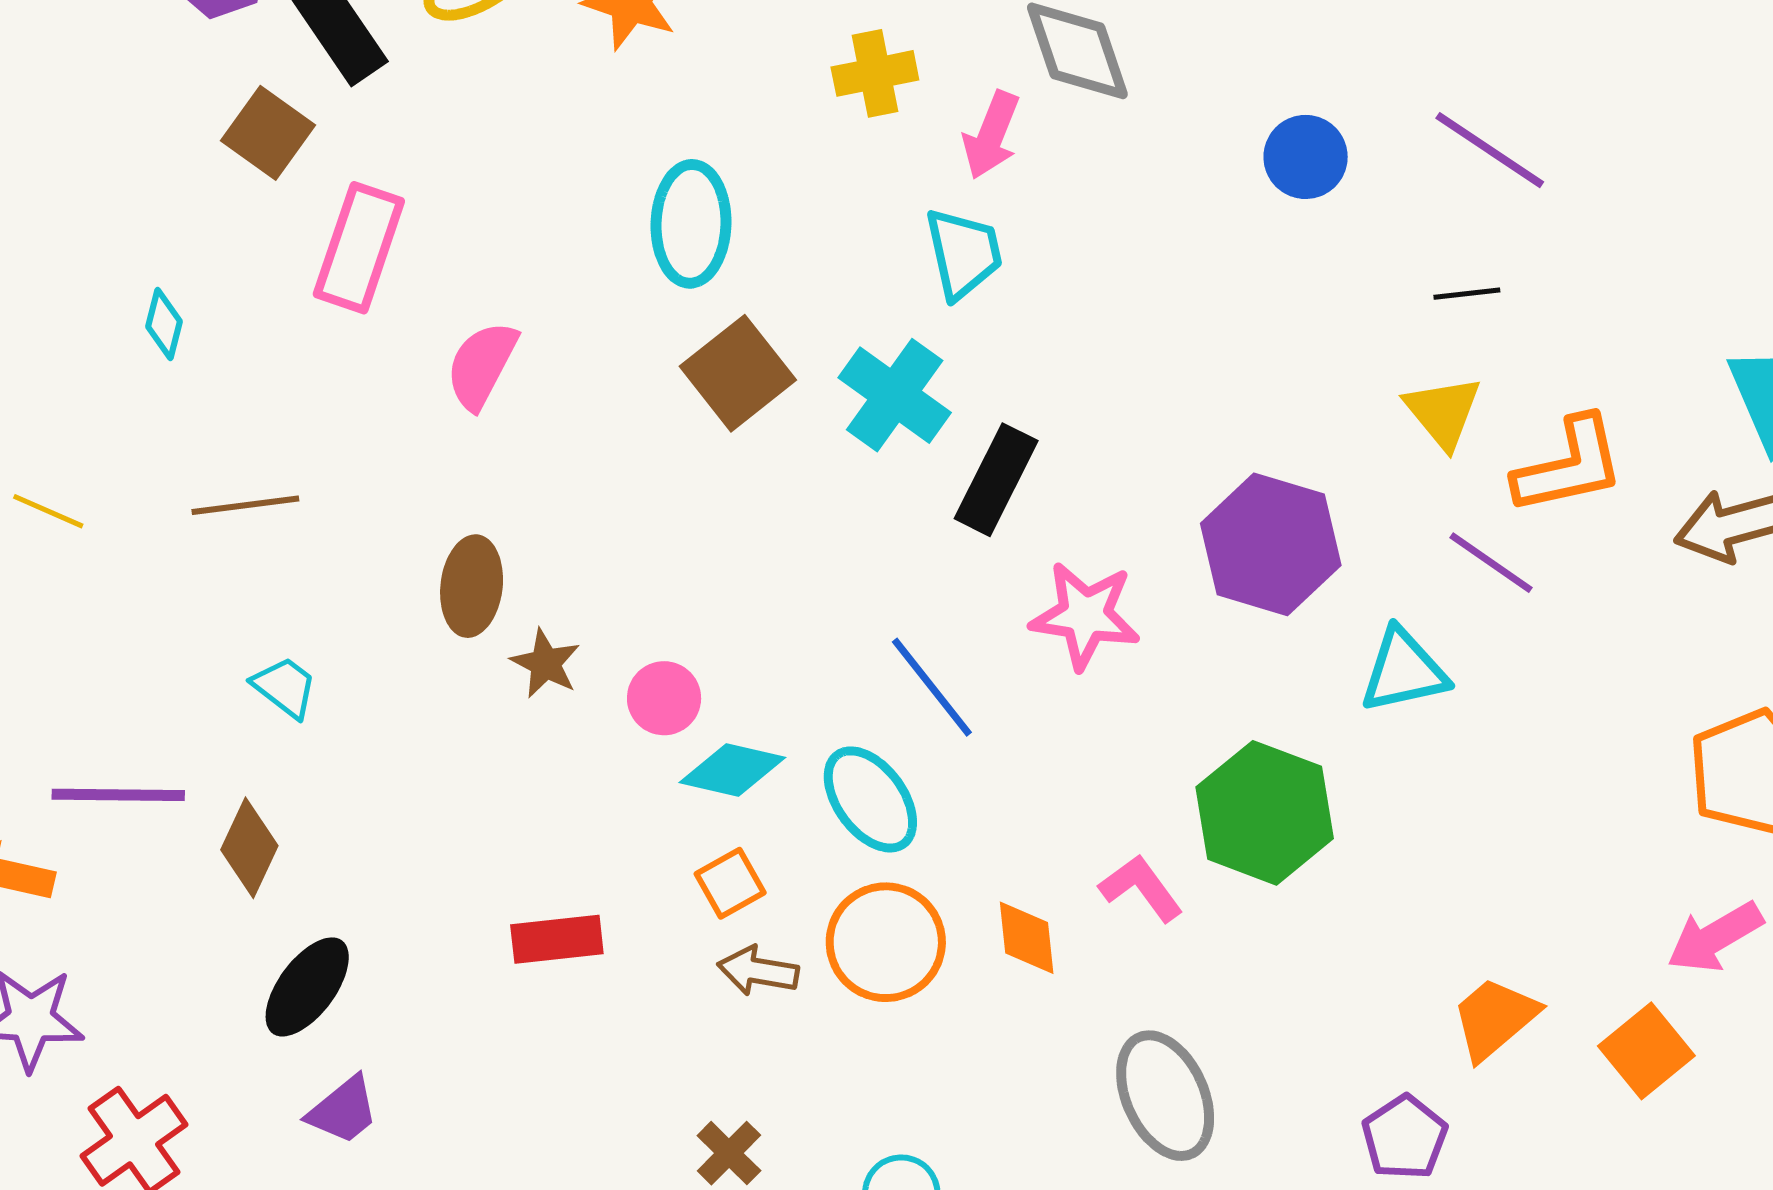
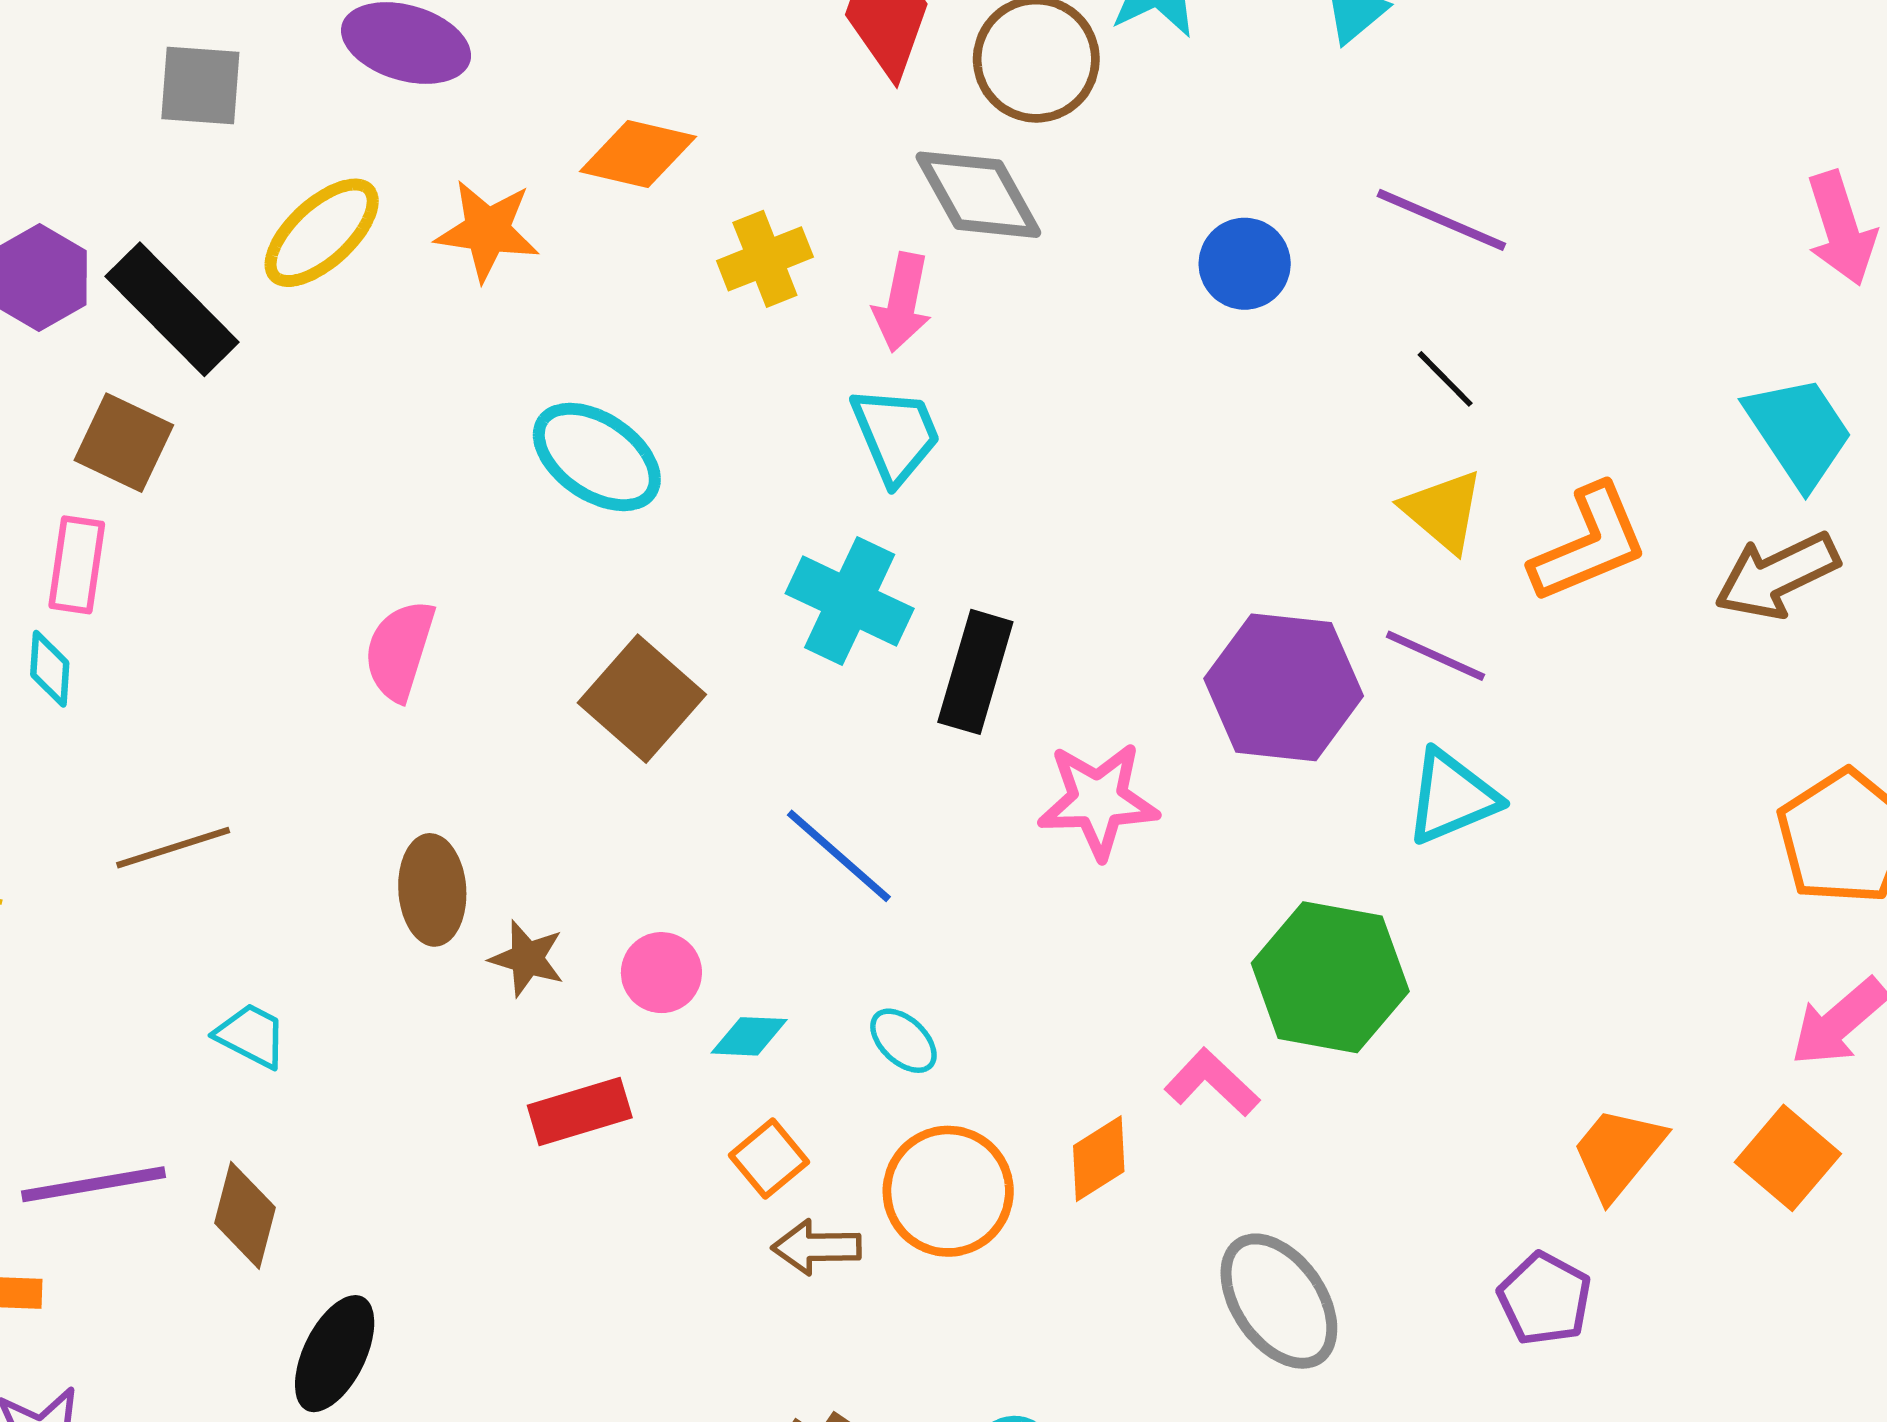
cyan ellipse: (691, 224) -> (597, 457), turned -47
pink rectangle: (359, 248) -> (77, 565), moved, size x0.7
black line: (1467, 294) -> (1445, 379), turned 62
brown square: (738, 373) -> (642, 699), moved
purple line: (1491, 563) -> (1435, 656), moved
blue line: (932, 687) -> (839, 856), moved
cyan diamond: (732, 770) -> (749, 1036), size x0.7
cyan ellipse: (870, 799) -> (903, 1041), size x0.6
orange diamond: (1027, 938) -> (1099, 1159), turned 74
red rectangle: (557, 939) -> (580, 1112), moved

